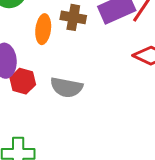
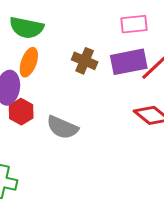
orange ellipse: (43, 29) -> (29, 62), moved

